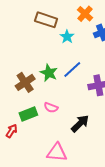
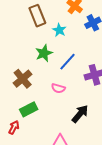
brown rectangle: (46, 20) -> (37, 16), turned 55
green star: (49, 73) -> (44, 53), moved, turned 30
pink semicircle: (51, 108) -> (58, 88), moved

